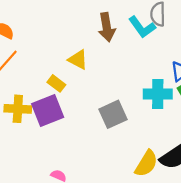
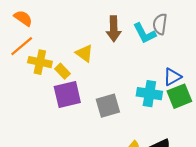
yellow cross: (18, 109) -> (40, 62), moved
purple square: (48, 110) -> (67, 94), moved

